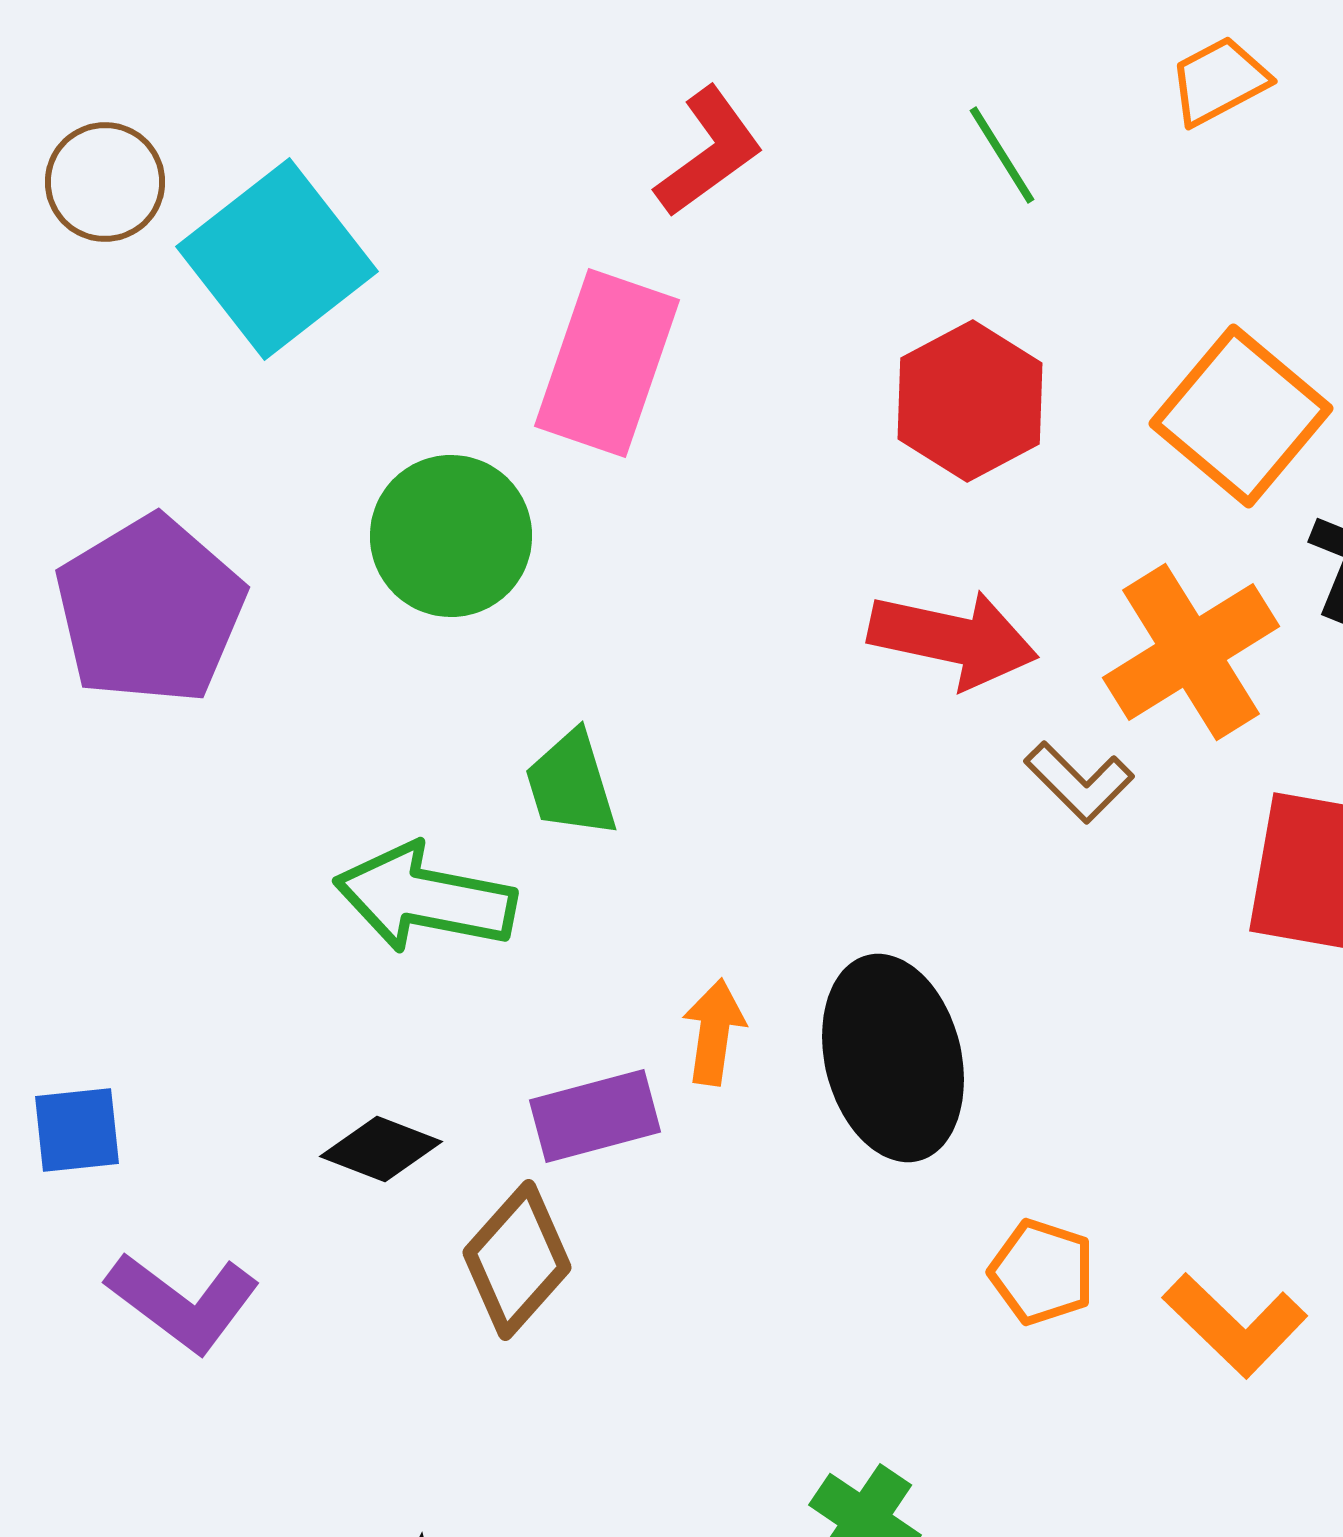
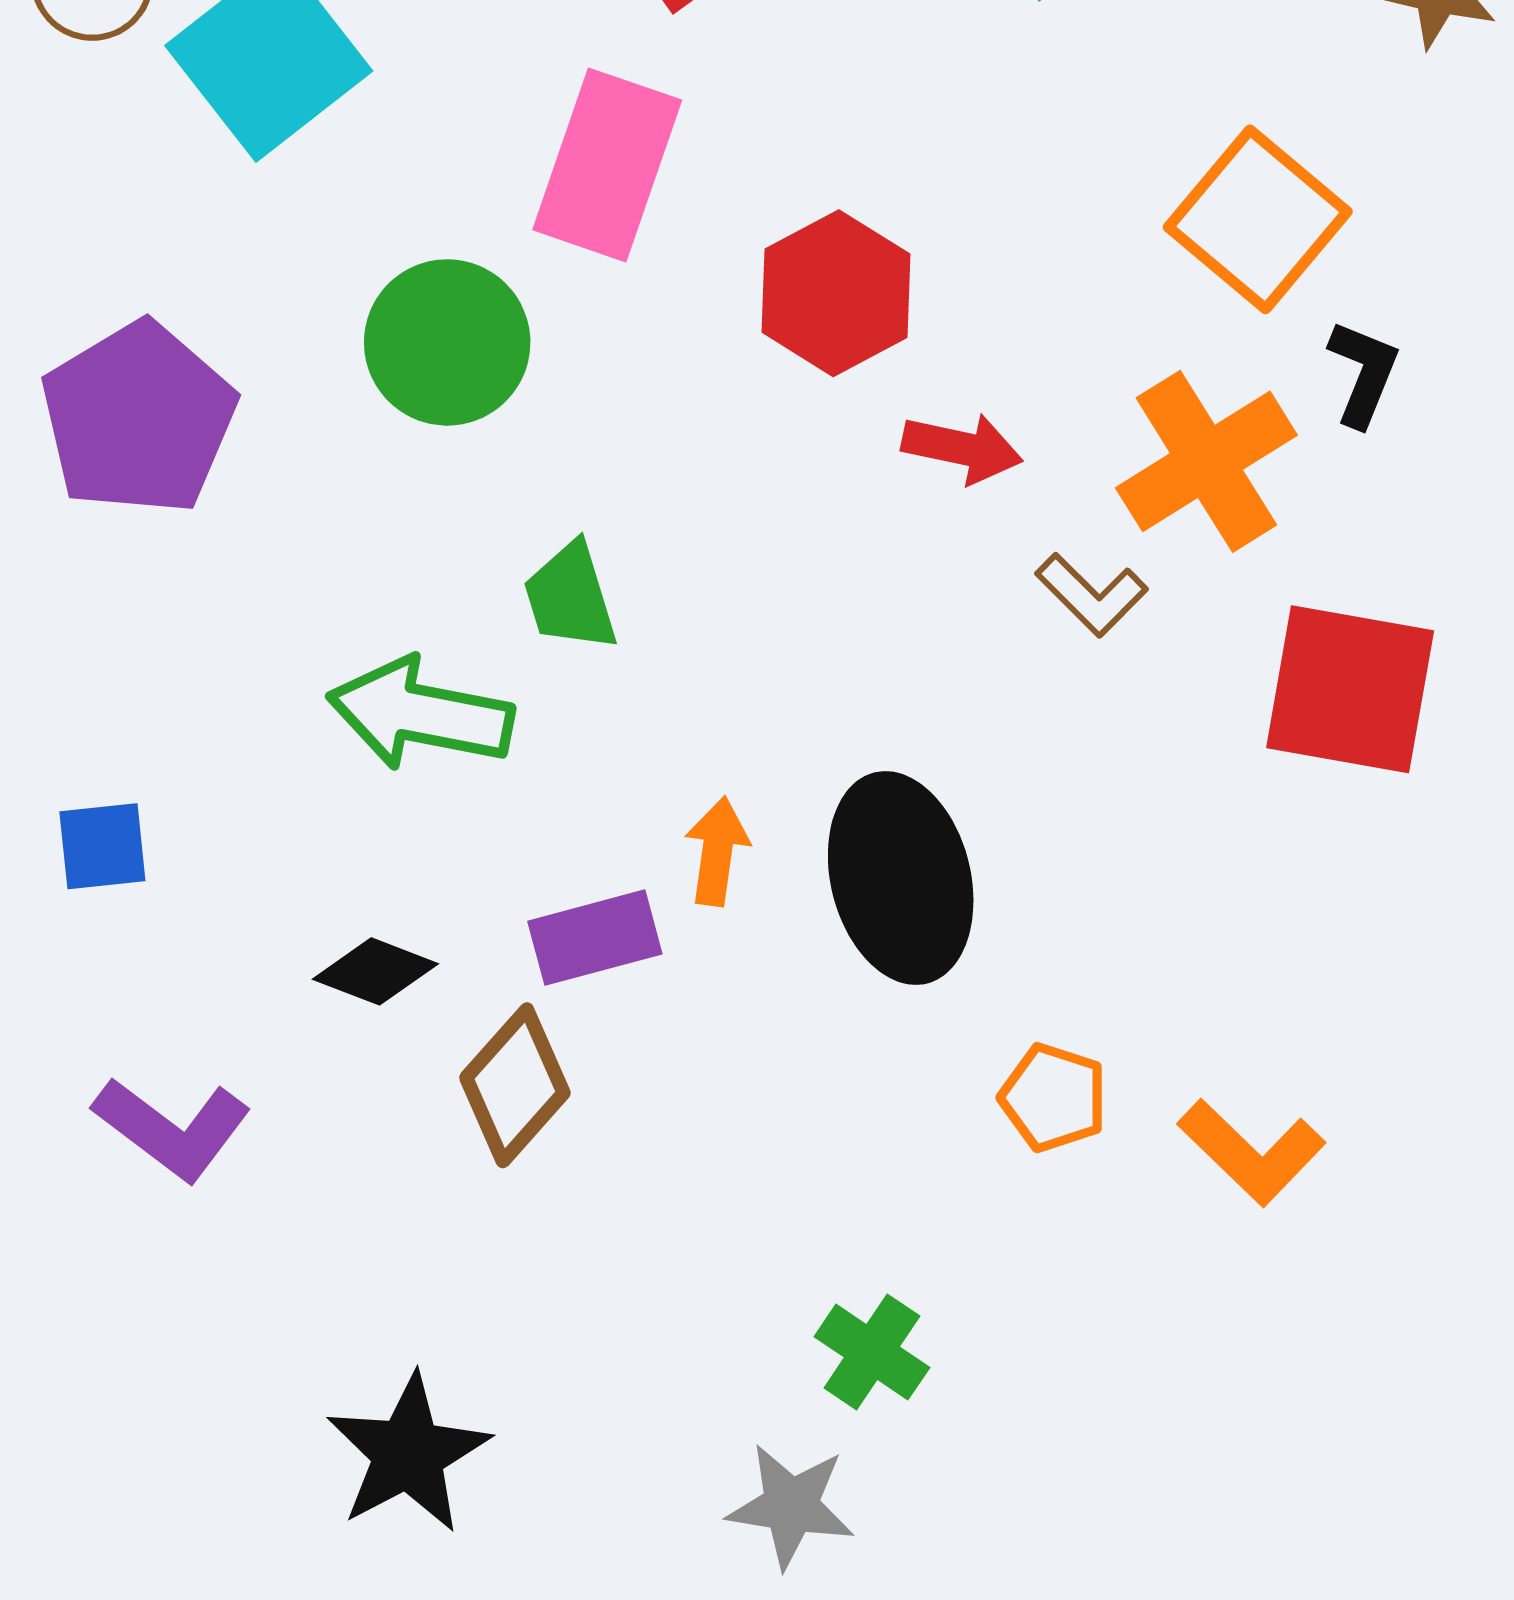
red hexagon: (970, 401) -> (836, 293), moved
red arrow: (953, 639) -> (962, 448), size x0.7
blue square: (77, 1130) -> (102, 846), moved

